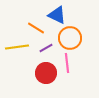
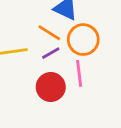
orange line: (36, 28) -> (49, 33), moved

